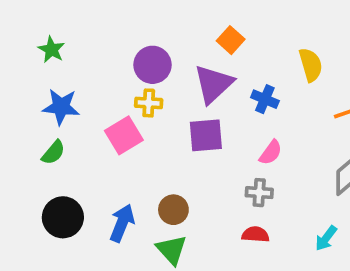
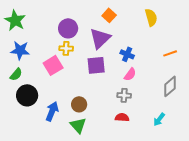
green star: (51, 50) -> (15, 20), size x1.5
yellow semicircle: (311, 65) -> (151, 17), moved
blue cross: (265, 99) -> (127, 54), moved
black circle: (63, 217) -> (27, 95), moved

